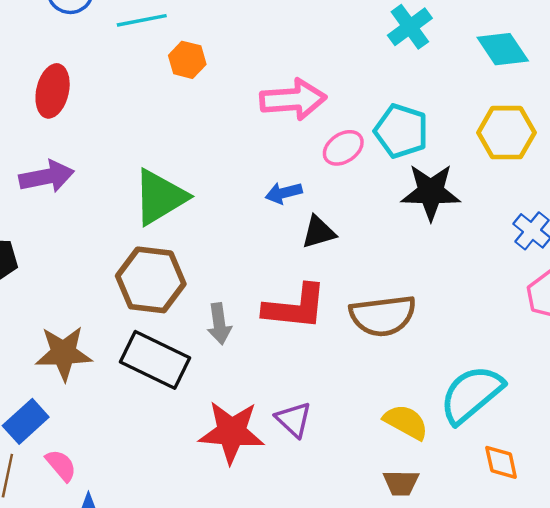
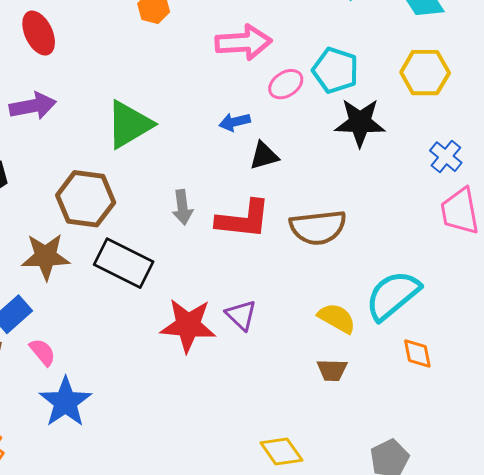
red ellipse: (53, 91) -> (39, 33), turned -39
brown hexagon: (151, 280) -> (86, 199), moved
gray arrow: (219, 324) -> (182, 207), moved

